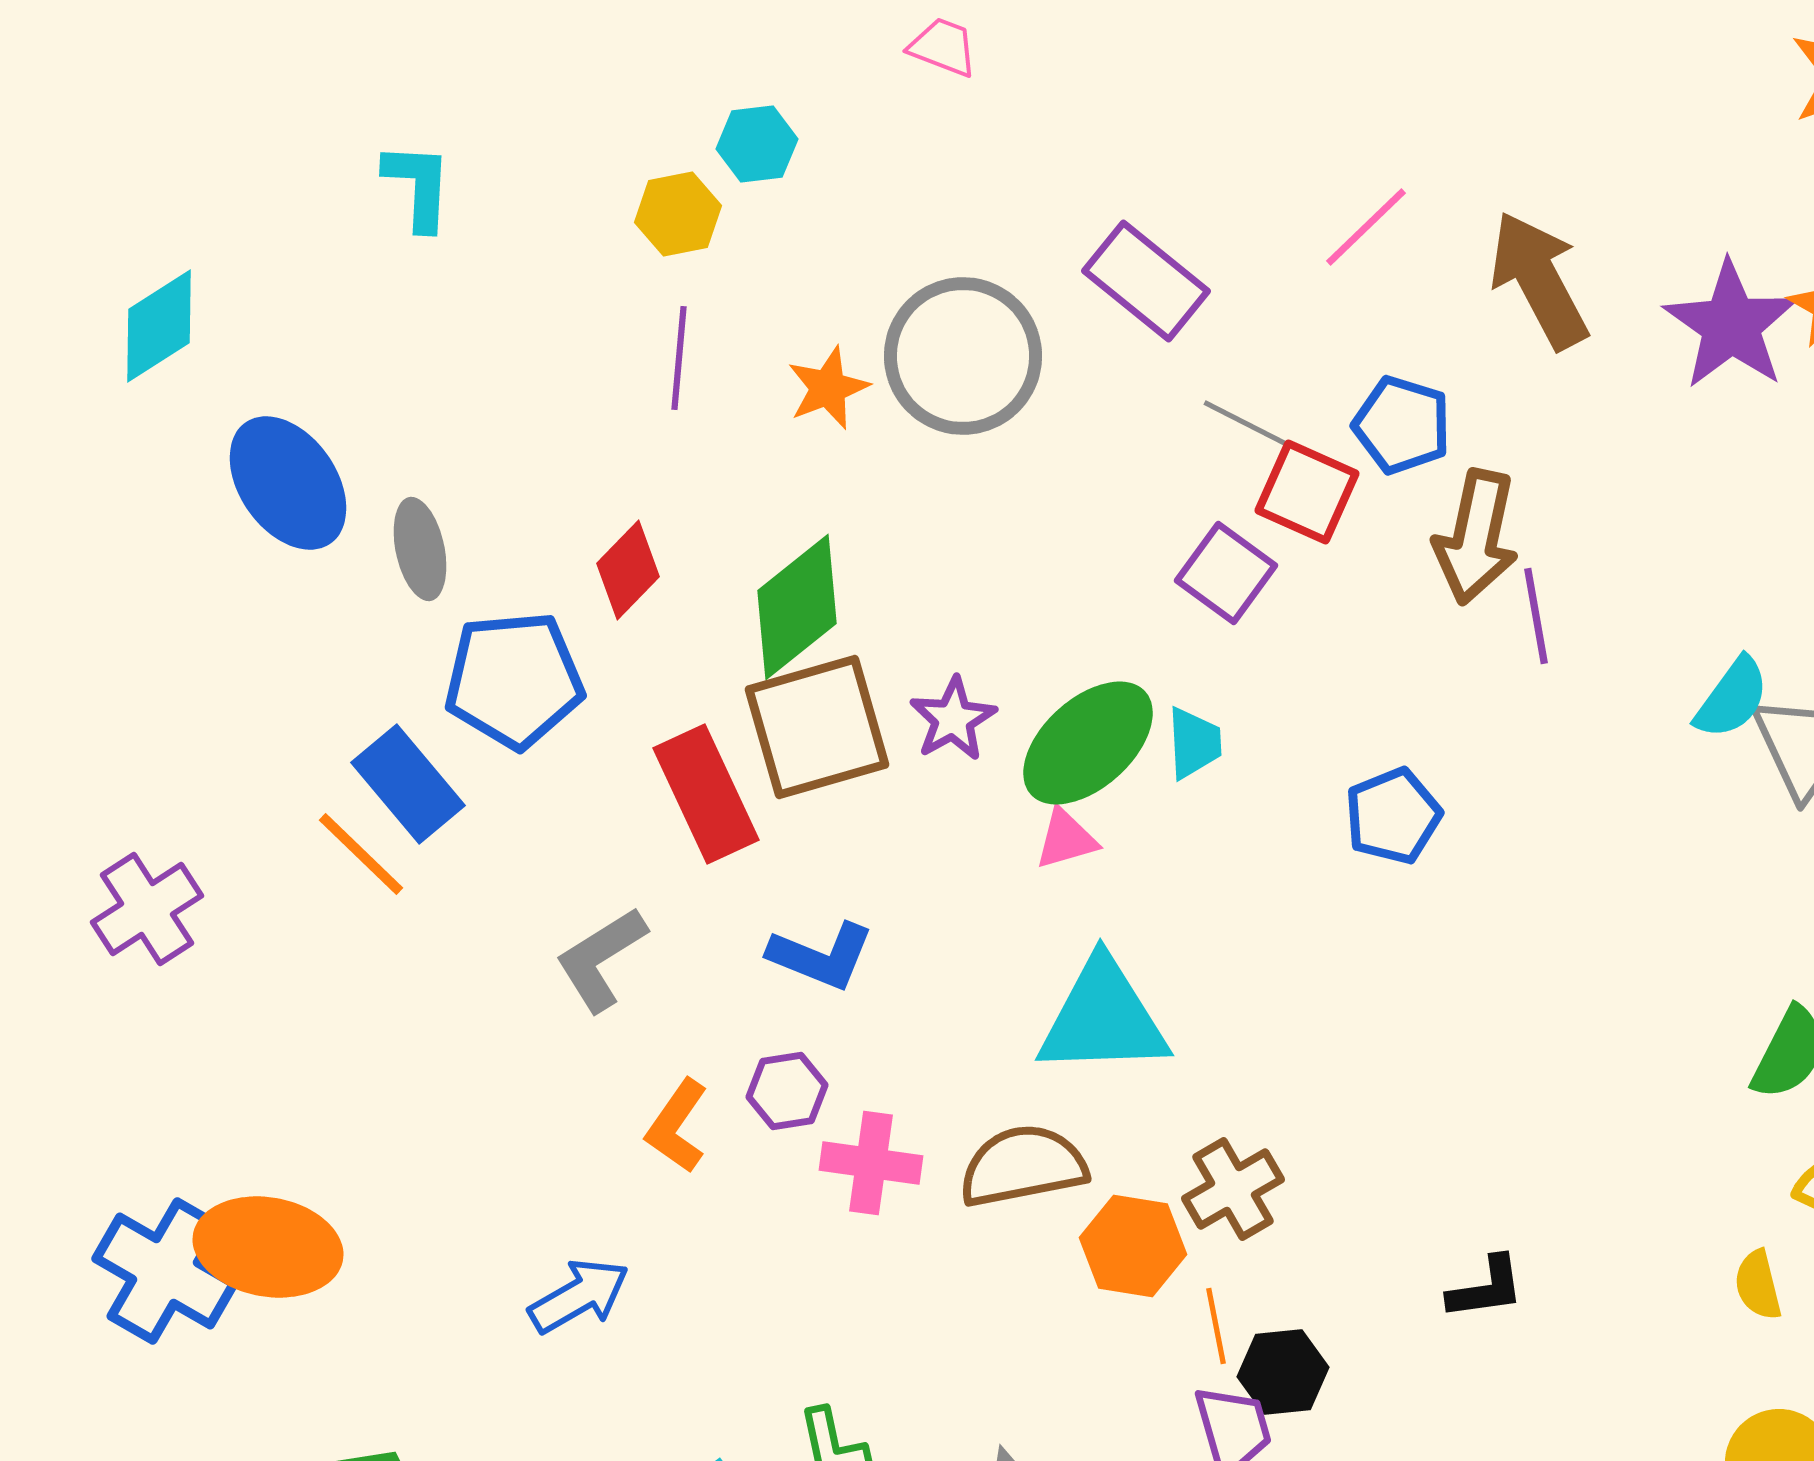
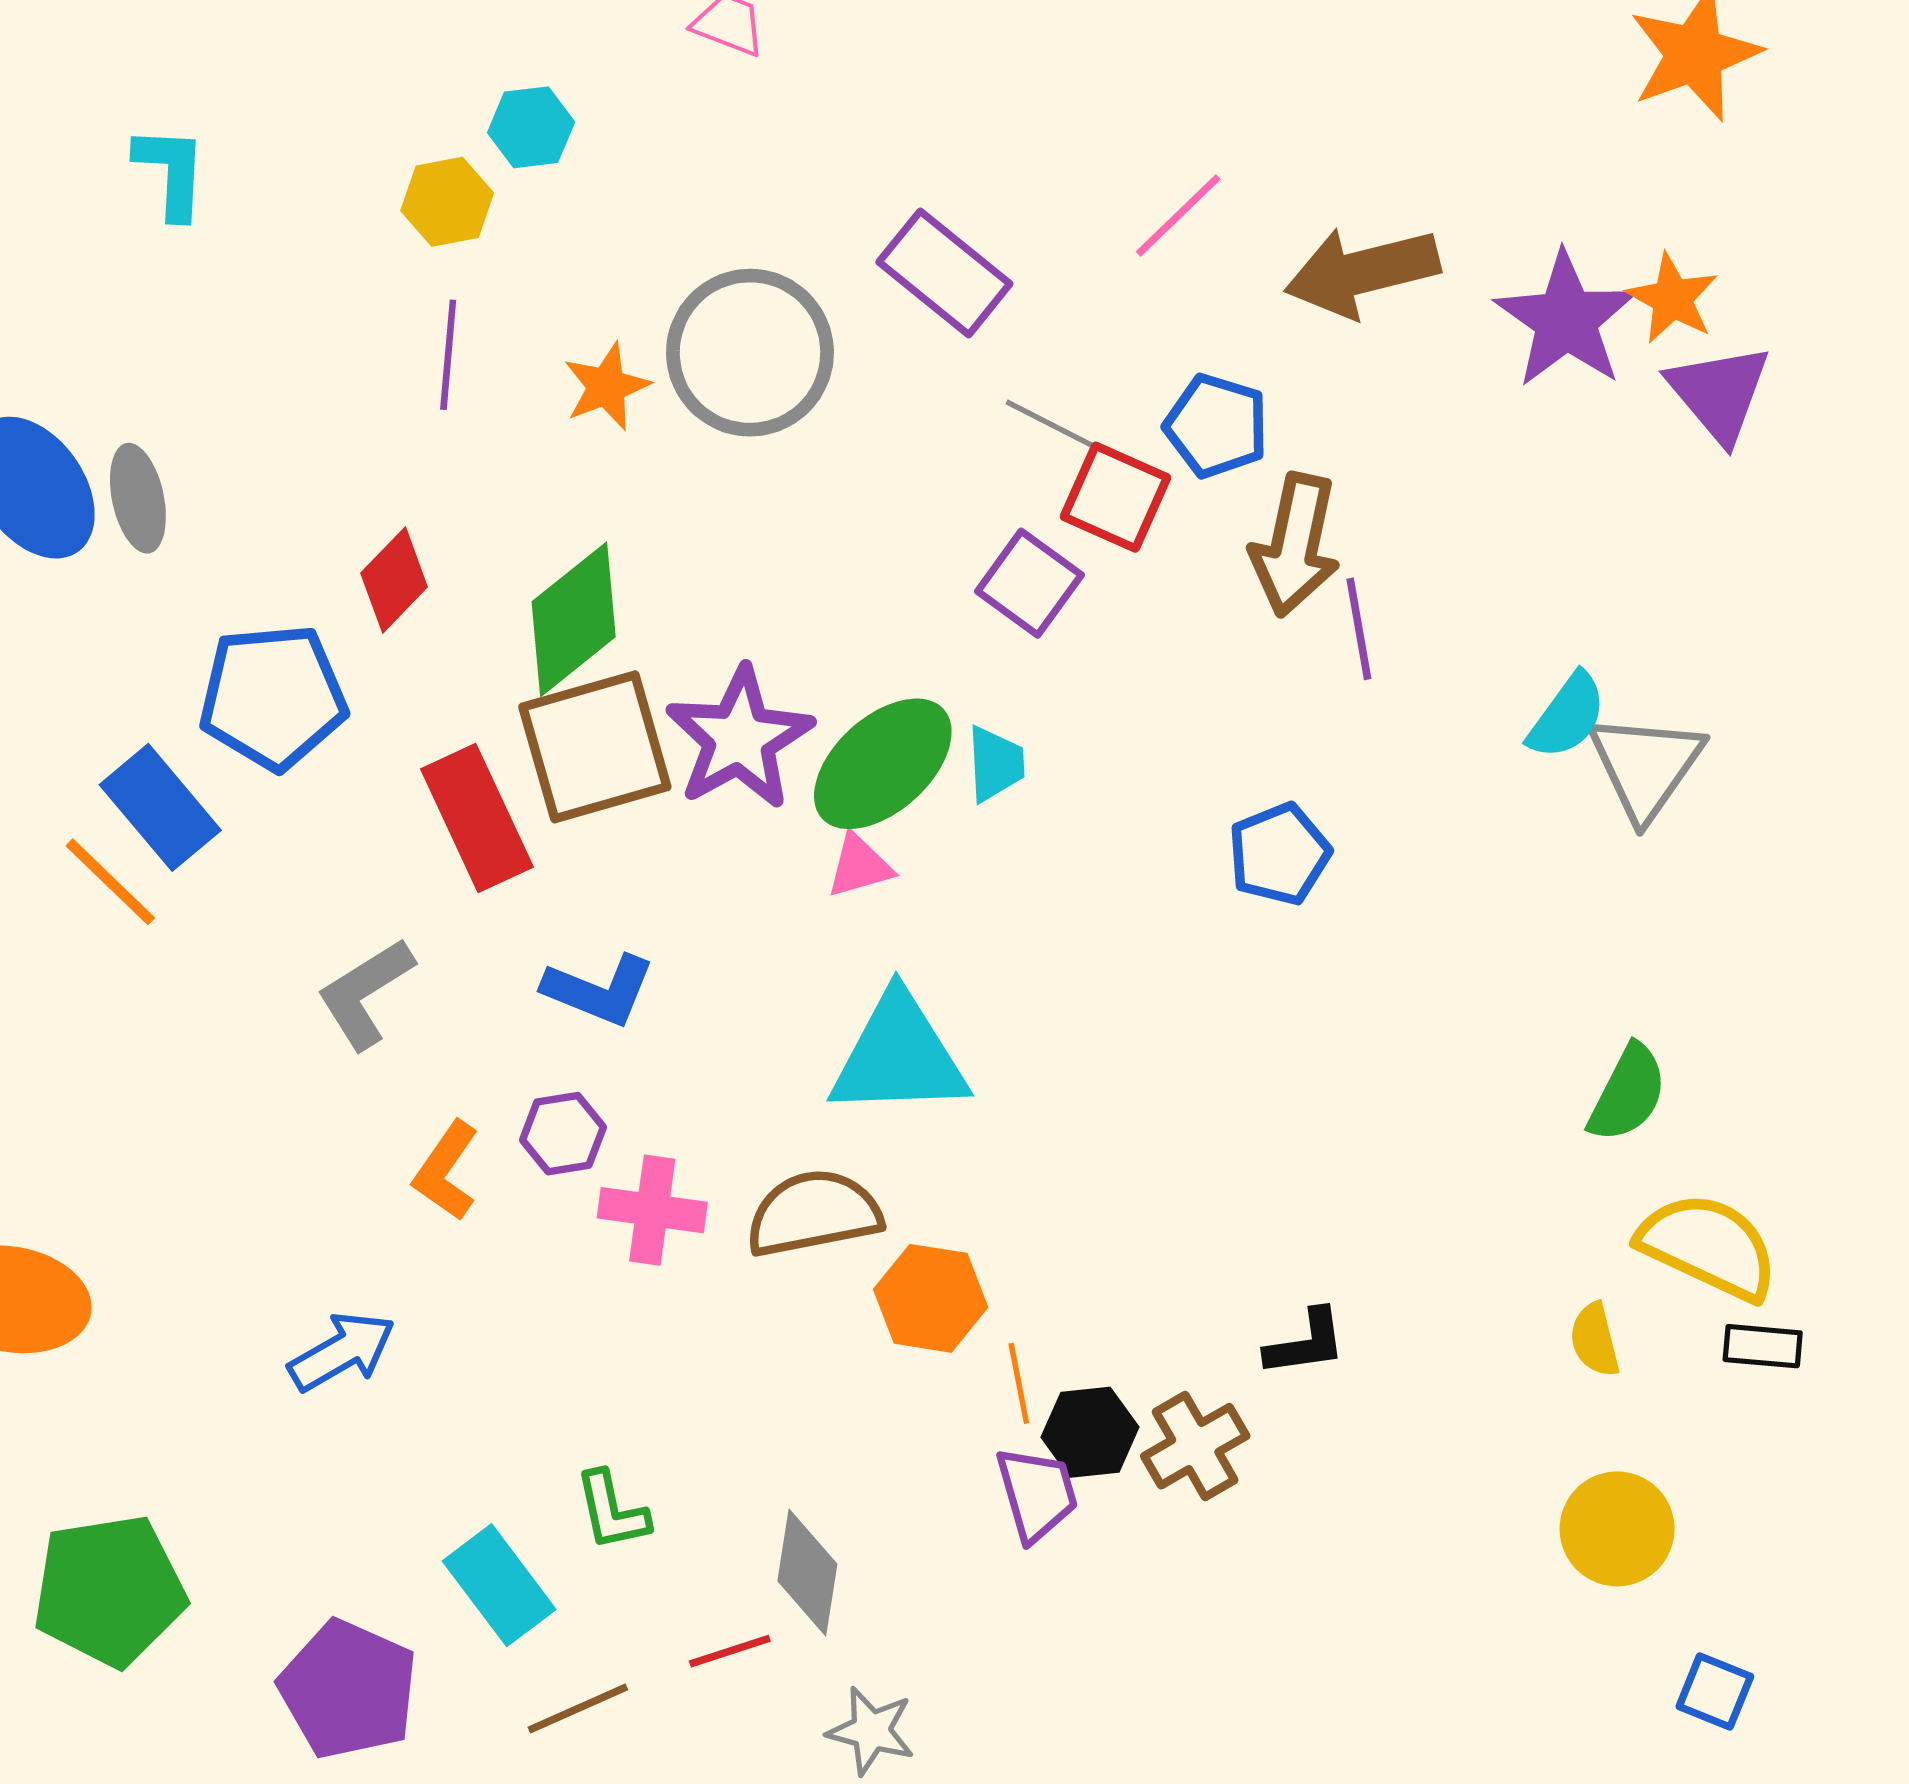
brown arrow: (1539, 280) -> (1362, 272), turned -76
gray ellipse: (420, 549) -> (138, 498), moved
purple star: (953, 719) -> (739, 738), size x1.6
blue pentagon: (1393, 816) -> (1279, 854), moved
brown cross: (1233, 1189) -> (1195, 1446), moved

